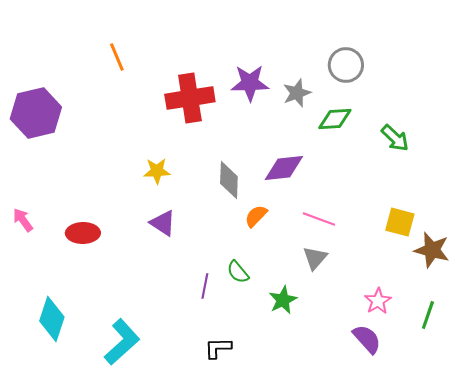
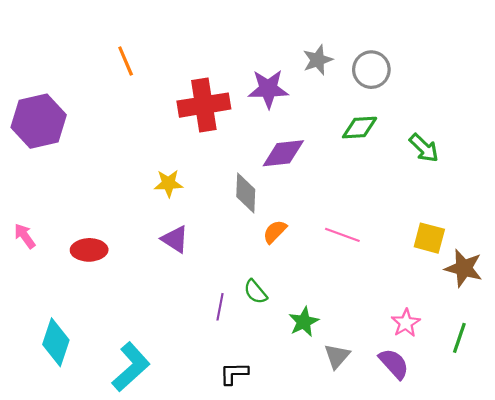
gray star: (297, 93) -> (318, 60), moved
purple diamond: (284, 168) -> (283, 153), moved
gray triangle: (315, 258) -> (337, 356), moved

